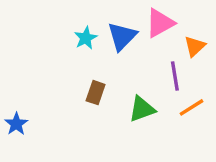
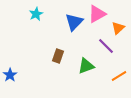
cyan star: (86, 38) -> (36, 14), moved
purple line: (175, 76) -> (106, 46), turned -36
orange line: (191, 107) -> (119, 76), moved

